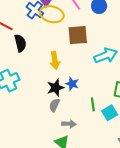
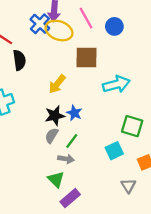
yellow arrow: (55, 60) -> (57, 84), turned 42
green line: (93, 104) -> (72, 141), moved, turned 40

